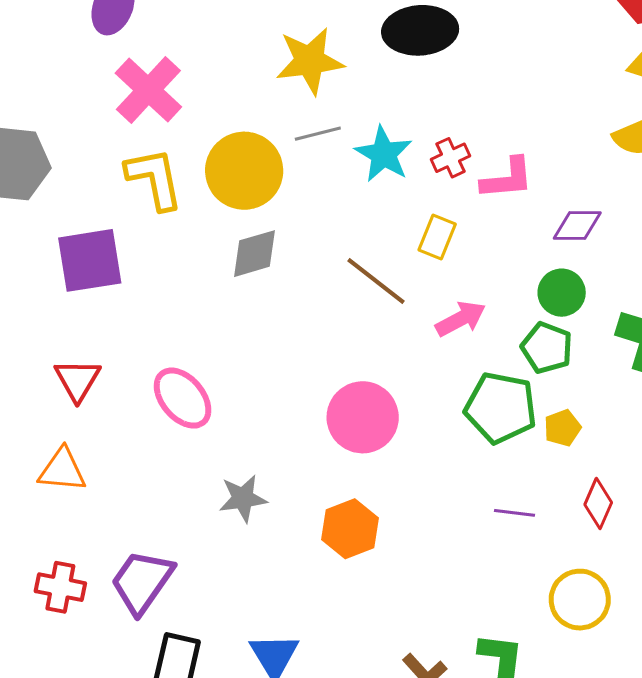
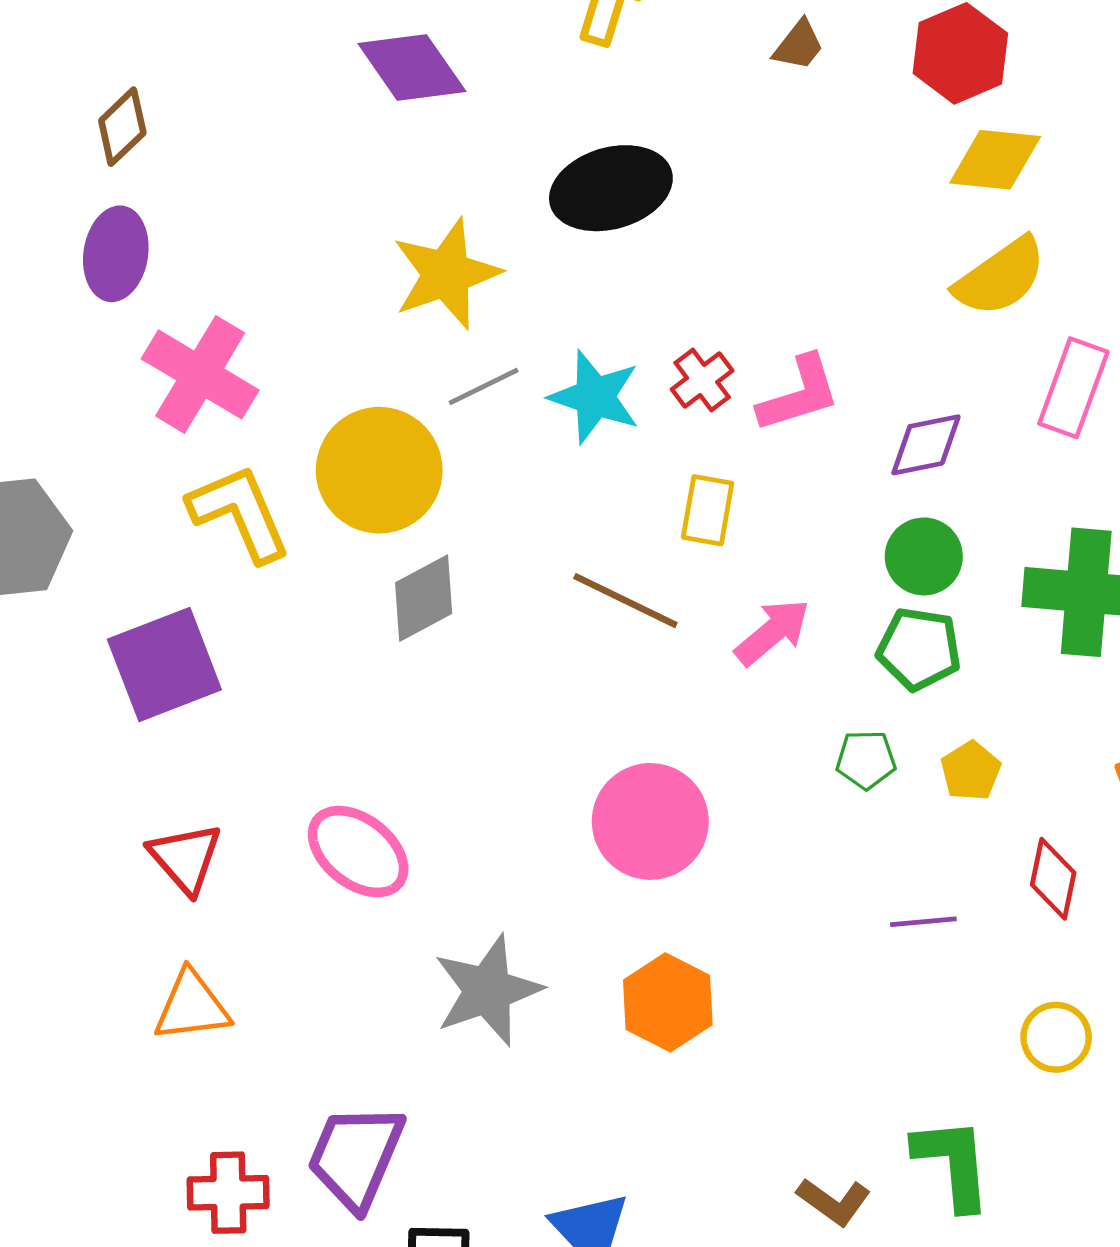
green pentagon: (501, 408) -> (866, 760), size x0.5
gray star: (243, 498) -> (488, 990), size x1.4
yellow circle: (580, 600) -> (1056, 1037), size x0.7

